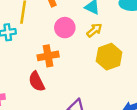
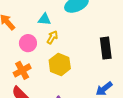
yellow hexagon: (109, 57) -> (60, 64), moved

